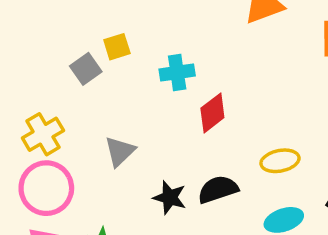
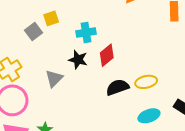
black semicircle: (218, 189) -> (117, 87), moved
black star: (170, 197) -> (78, 60), moved

